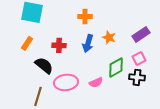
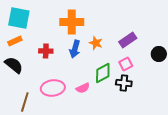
orange cross: (85, 16) -> (72, 22), size x1.6
orange rectangle: (27, 43) -> (15, 41), moved, turned 32
black semicircle: (44, 65) -> (14, 65), moved

